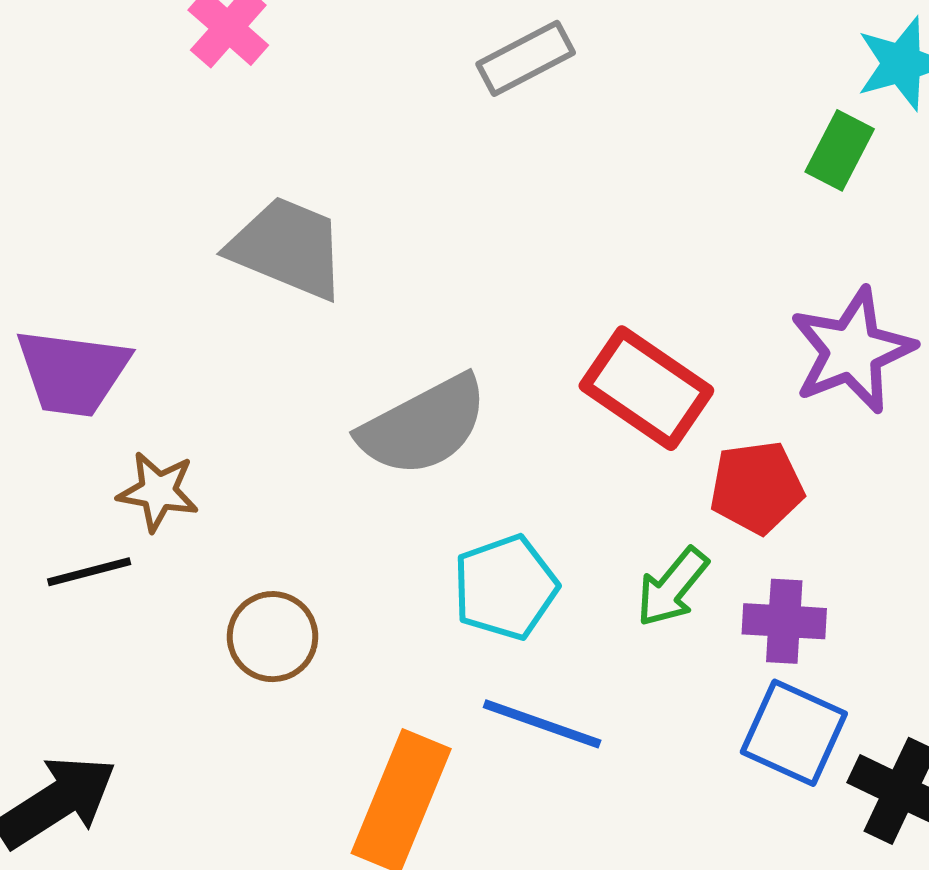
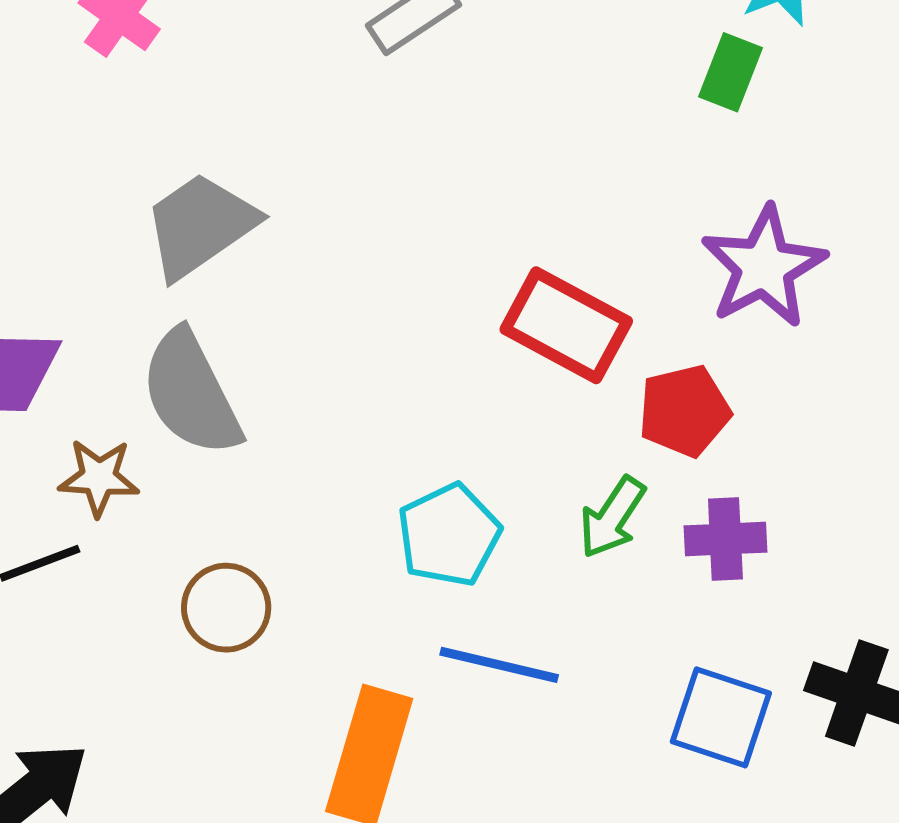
gray trapezoid: (287, 248) -> (200, 225), turned -51
gray semicircle: (423, 426) -> (191, 393), moved, turned 97
blue square: (794, 733) -> (721, 717), moved

